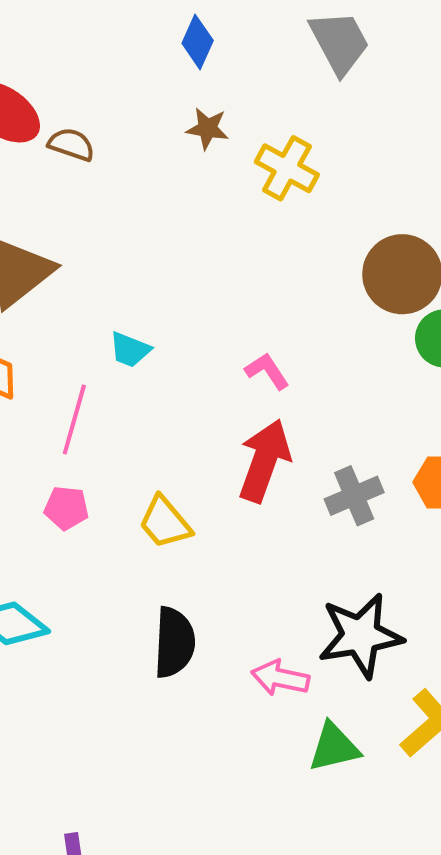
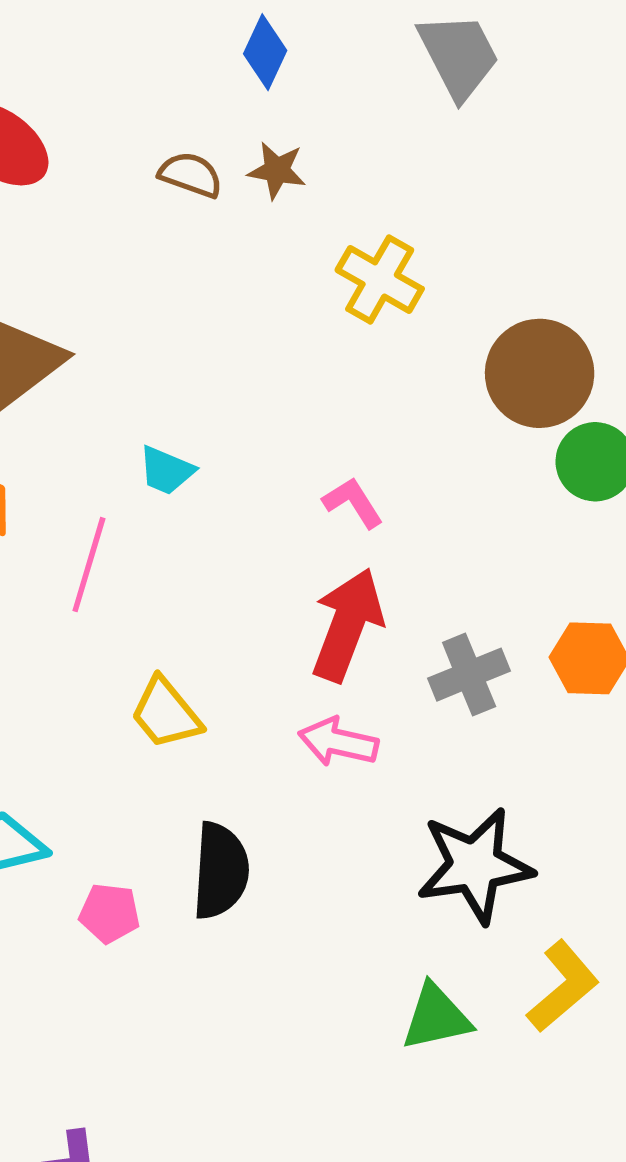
brown semicircle: (71, 144) -> (191, 175), moved
yellow cross: (287, 168) -> (380, 279), moved
pink pentagon: (66, 508) -> (110, 913), moved
yellow trapezoid: (165, 522) -> (166, 713), moved
pink arrow: (280, 678) -> (338, 742), moved

